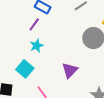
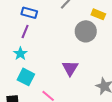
cyan star: (37, 46) -> (20, 54), moved

